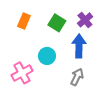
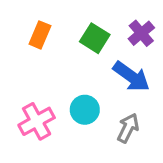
blue arrow: (79, 46) -> (131, 76), turned 125
cyan circle: (47, 56) -> (85, 110), moved

